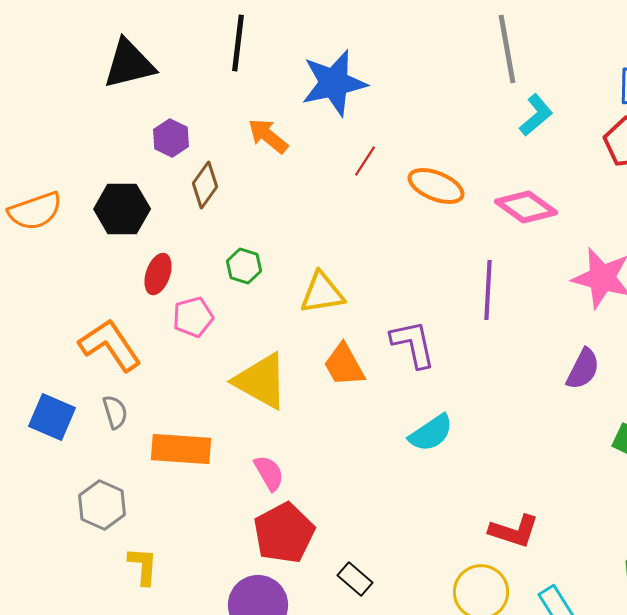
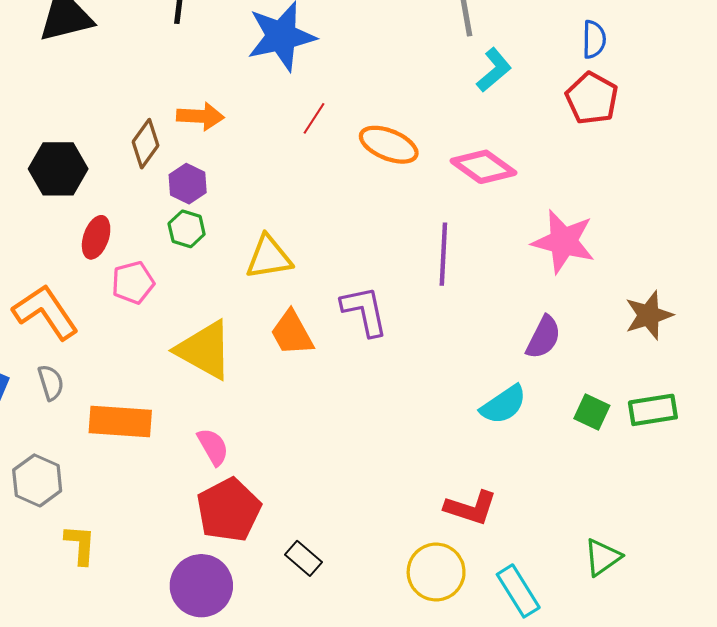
orange arrow: (268, 136) -> (200, 116), moved, turned 144
purple hexagon: (171, 138) -> (188, 184), moved
cyan semicircle: (431, 433) -> (503, 405), moved

